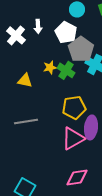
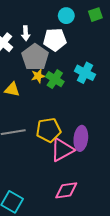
white pentagon: (66, 32) -> (55, 40), turned -30
gray pentagon: (81, 49) -> (35, 57), moved
yellow pentagon: (74, 107) -> (49, 130), moved

